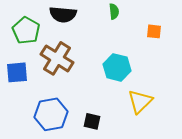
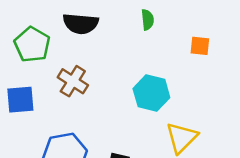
brown cross: (57, 58) -> (73, 81), size x0.7

